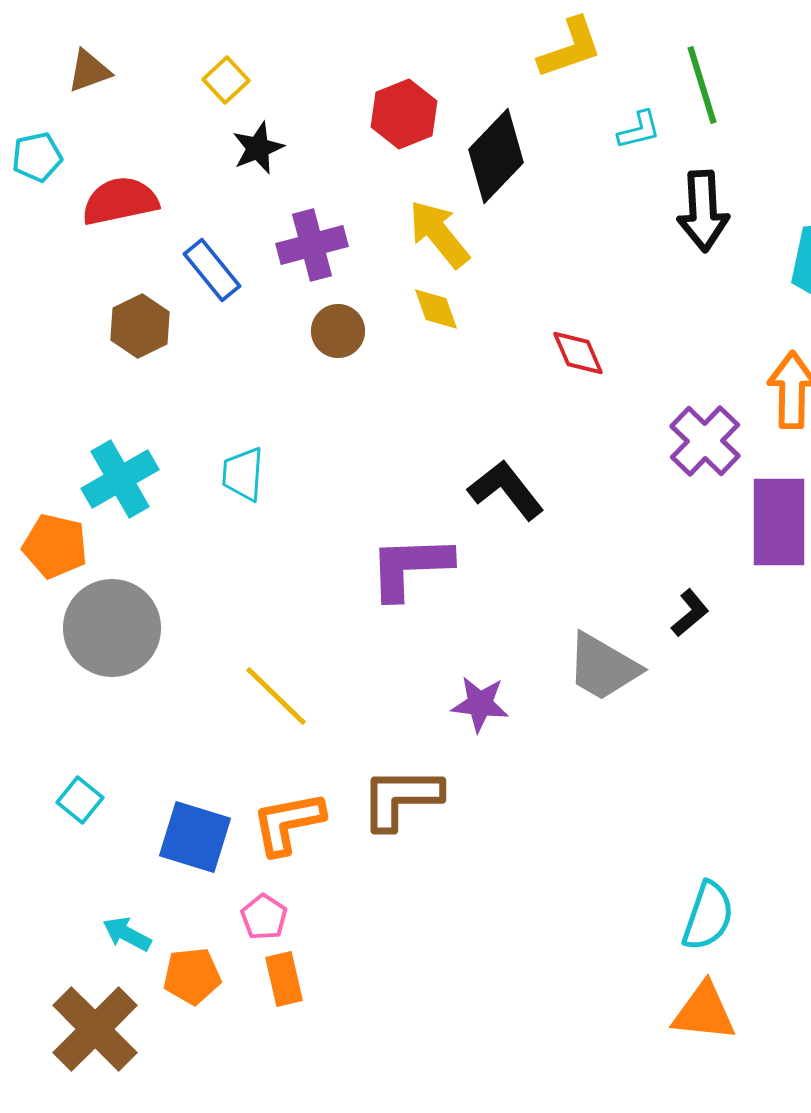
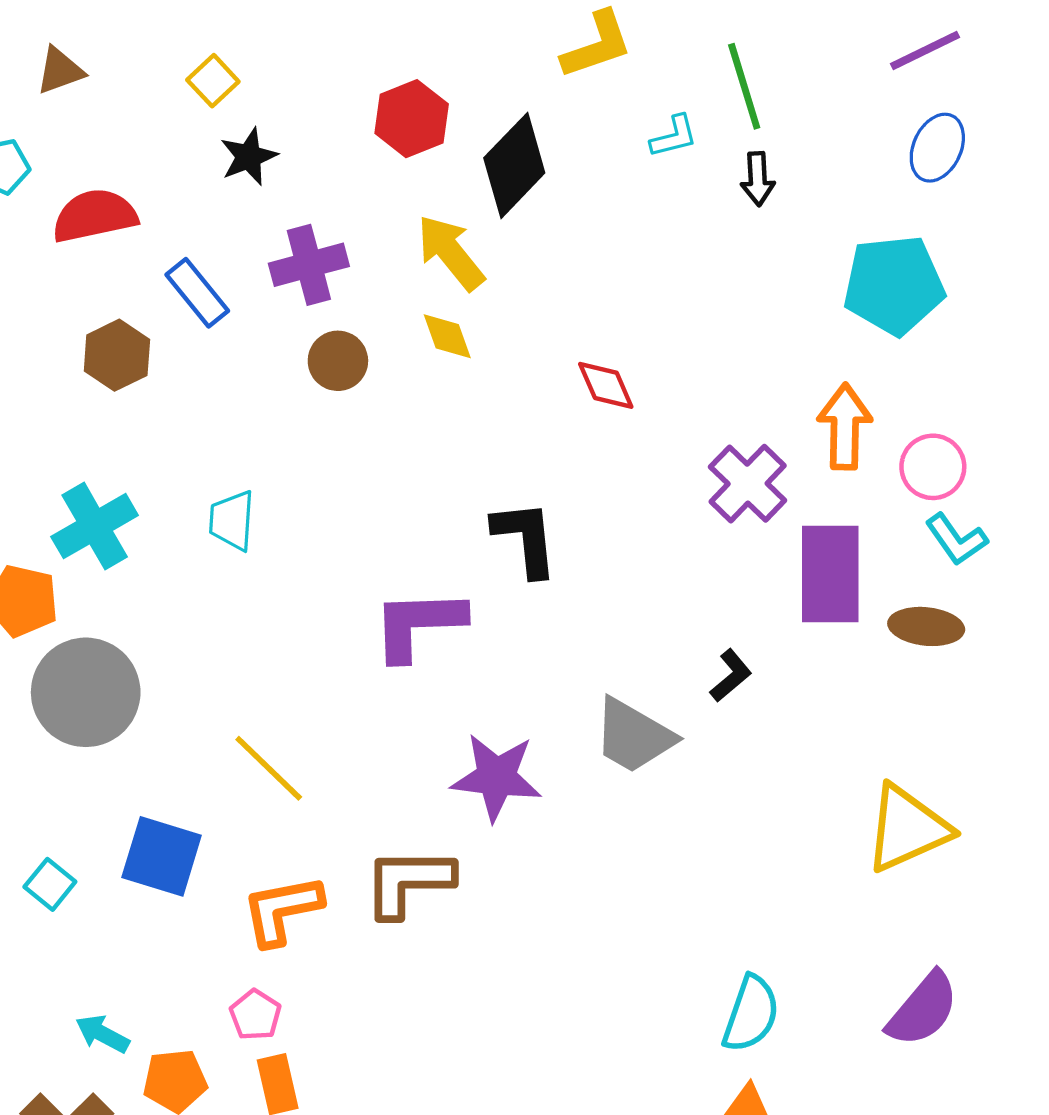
black arrow: (703, 211) -> (758, 179), moved, size x0.6
black L-shape: (506, 490) -> (525, 538), turned 32
purple star: (480, 704) -> (496, 777), size x1.4
blue square: (195, 837) -> (162, 856), moved

